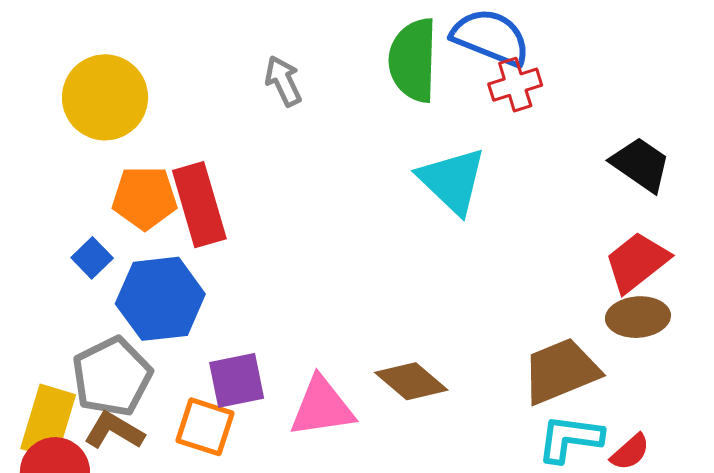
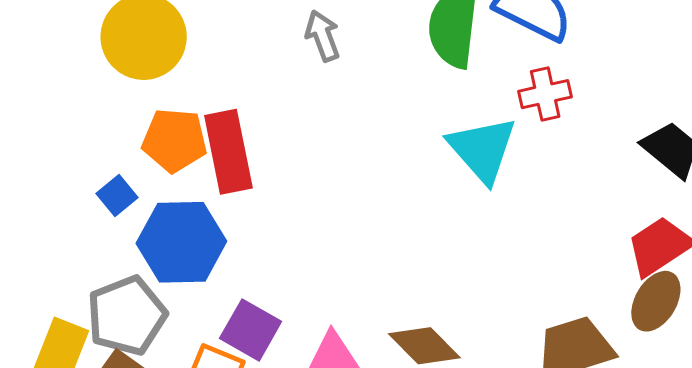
red cross: (515, 85) -> (545, 94), moved
brown ellipse: (638, 317) -> (656, 301), turned -60
purple square: (237, 380) -> (251, 330), turned 36

